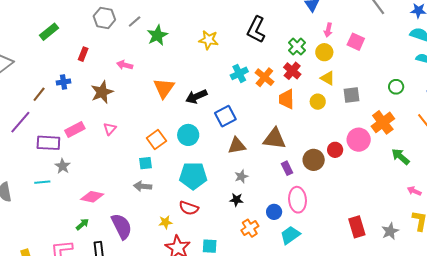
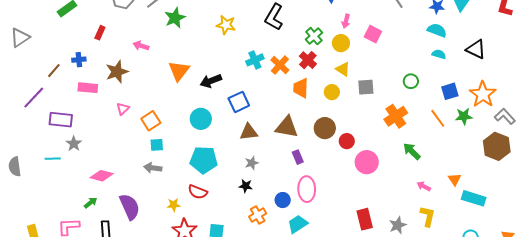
pink rectangle: (75, 129) -> (88, 88), moved, turned 30
orange square: (156, 140) -> (151, 121), moved
pink circle: (359, 140) -> (367, 162), moved
brown circle: (314, 160) -> (325, 128), moved

